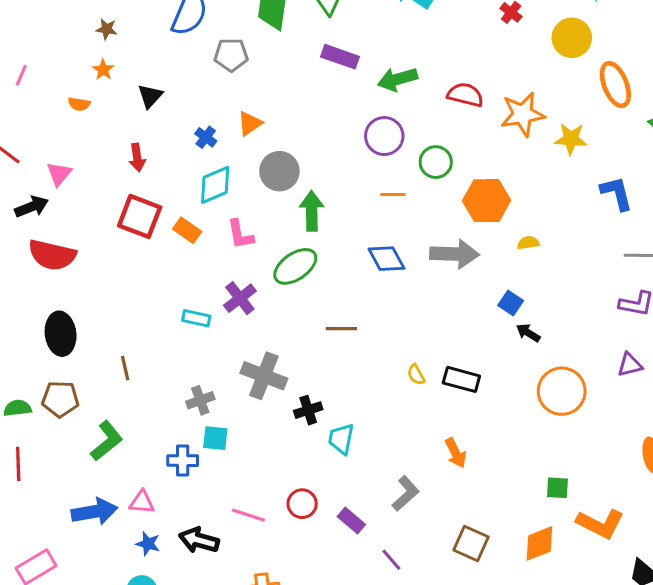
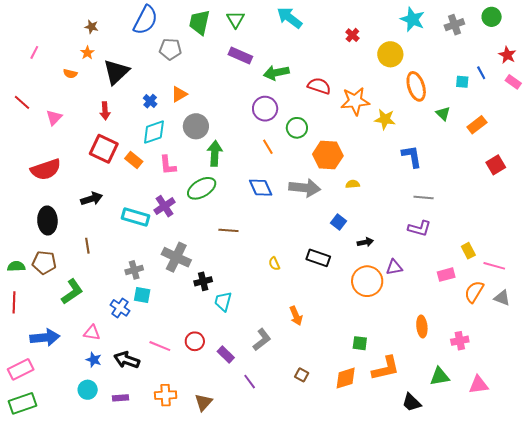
black triangle: (150, 96) -> (116, 72), size x1.6
orange line: (393, 194) -> (268, 147), turned 56
black arrow: (32, 207) -> (92, 199), moved
red semicircle: (52, 255) -> (46, 169), turned -36
cyan rectangle: (196, 318) -> (135, 217), size x1.5
black arrow: (528, 333) -> (365, 242), moved, turned 133
purple triangle: (630, 365) -> (394, 267), moved
black rectangle: (461, 379) -> (318, 258), moved
blue cross: (183, 461) -> (120, 308), turned 30
blue arrow: (94, 512) -> (45, 337), moved
orange L-shape: (600, 524) -> (386, 368), turned -44
brown square: (471, 543) -> (302, 375), size x0.6

